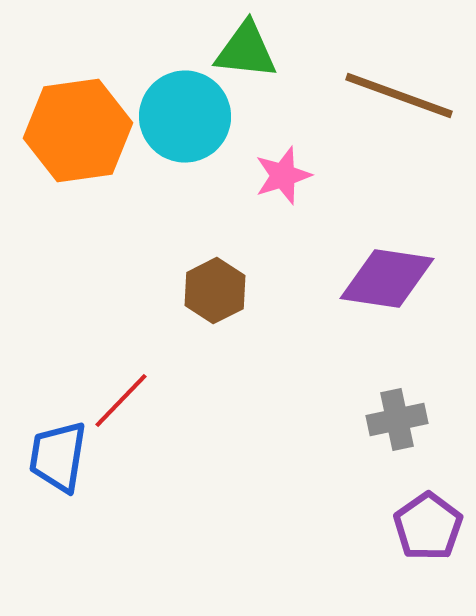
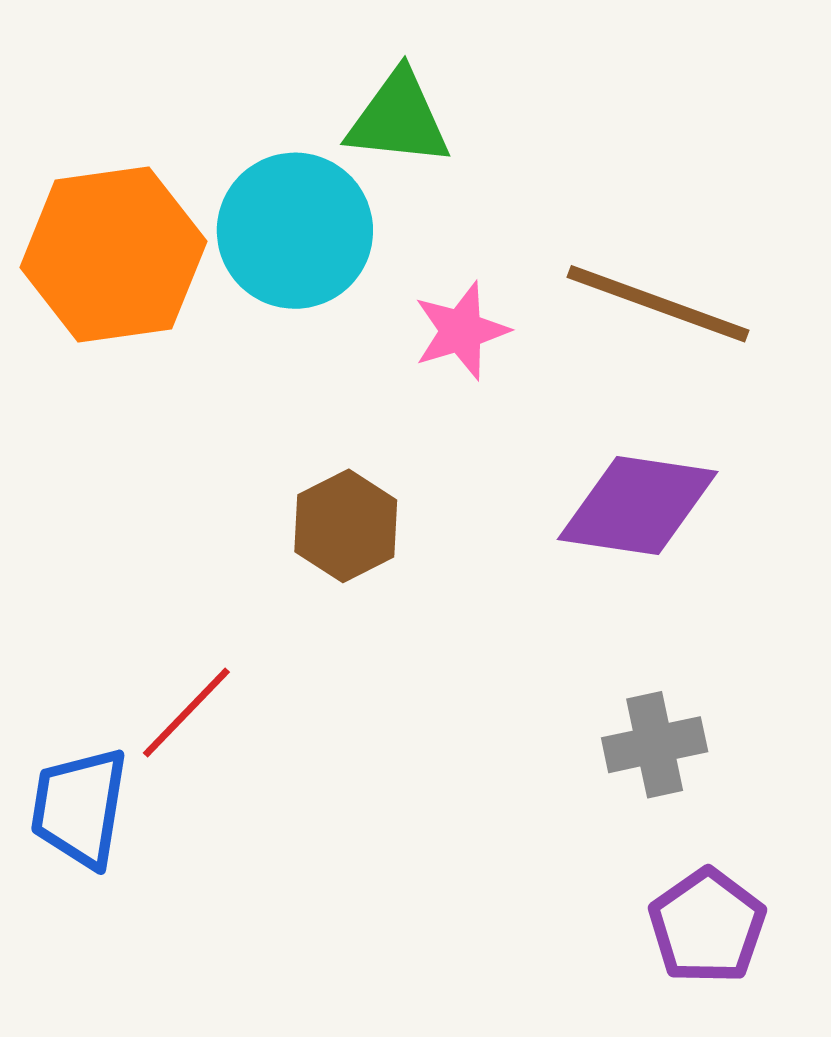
brown line: (399, 96) -> (658, 304), moved

